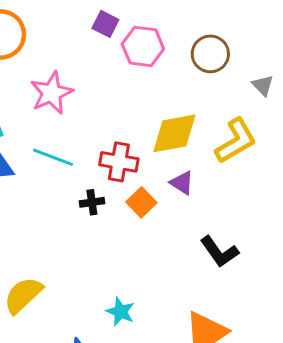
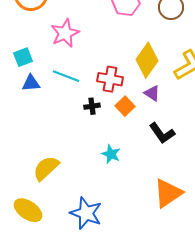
yellow diamond: (174, 133) -> (147, 60), turned -44
black L-shape: (219, 252) -> (162, 133), moved
cyan star: (120, 312) -> (111, 154), moved

